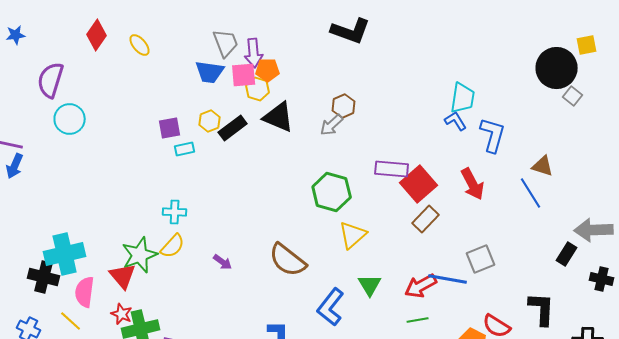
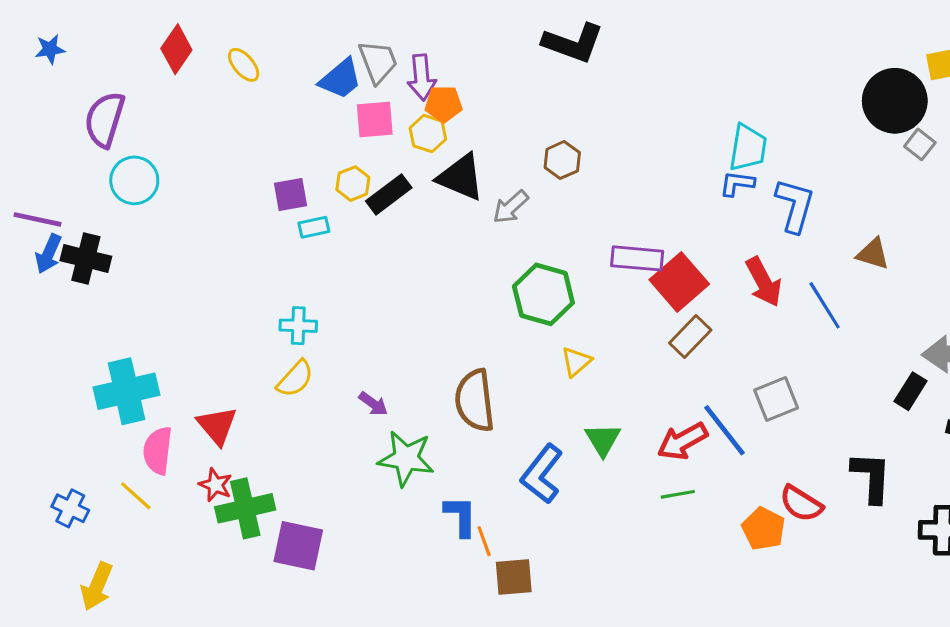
blue trapezoid: (210, 72) -> (340, 79), moved, turned -48
pink square: (244, 75) -> (375, 120), moved
blue L-shape: (456, 121) -> (737, 184), turned -50
gray arrow: (332, 125) -> (511, 207), moved
blue line: (531, 193) -> (825, 305), moved
yellow triangle: (353, 235) -> (576, 362), size x0.7
green star: (140, 255) -> (406, 458), moved, turned 30
brown semicircle: (288, 260) -> (475, 401), turned 45
black cross: (44, 277) -> (86, 258), moved
blue line: (448, 279) -> (725, 430), turned 42

